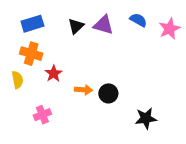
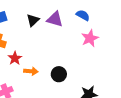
pink star: (169, 29) -> (90, 38), moved
orange arrow: (83, 90) -> (31, 71), moved

